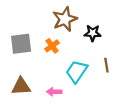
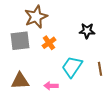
brown star: (65, 19) -> (36, 17), moved
brown line: (106, 65) -> (100, 69), moved

